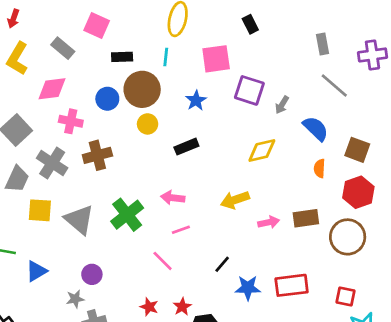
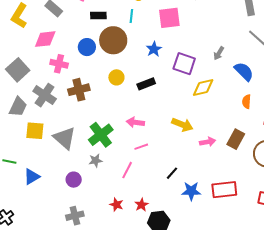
purple square: (249, 90) -> (184, 64), moved
yellow circle: (148, 124) -> (116, 77), moved
yellow arrow: (235, 200) -> (182, 125), turned -140
brown rectangle: (306, 218) -> (236, 139), turned -54
pink line: (163, 261) -> (127, 170), turned 72
gray star: (75, 299) -> (96, 161), moved

